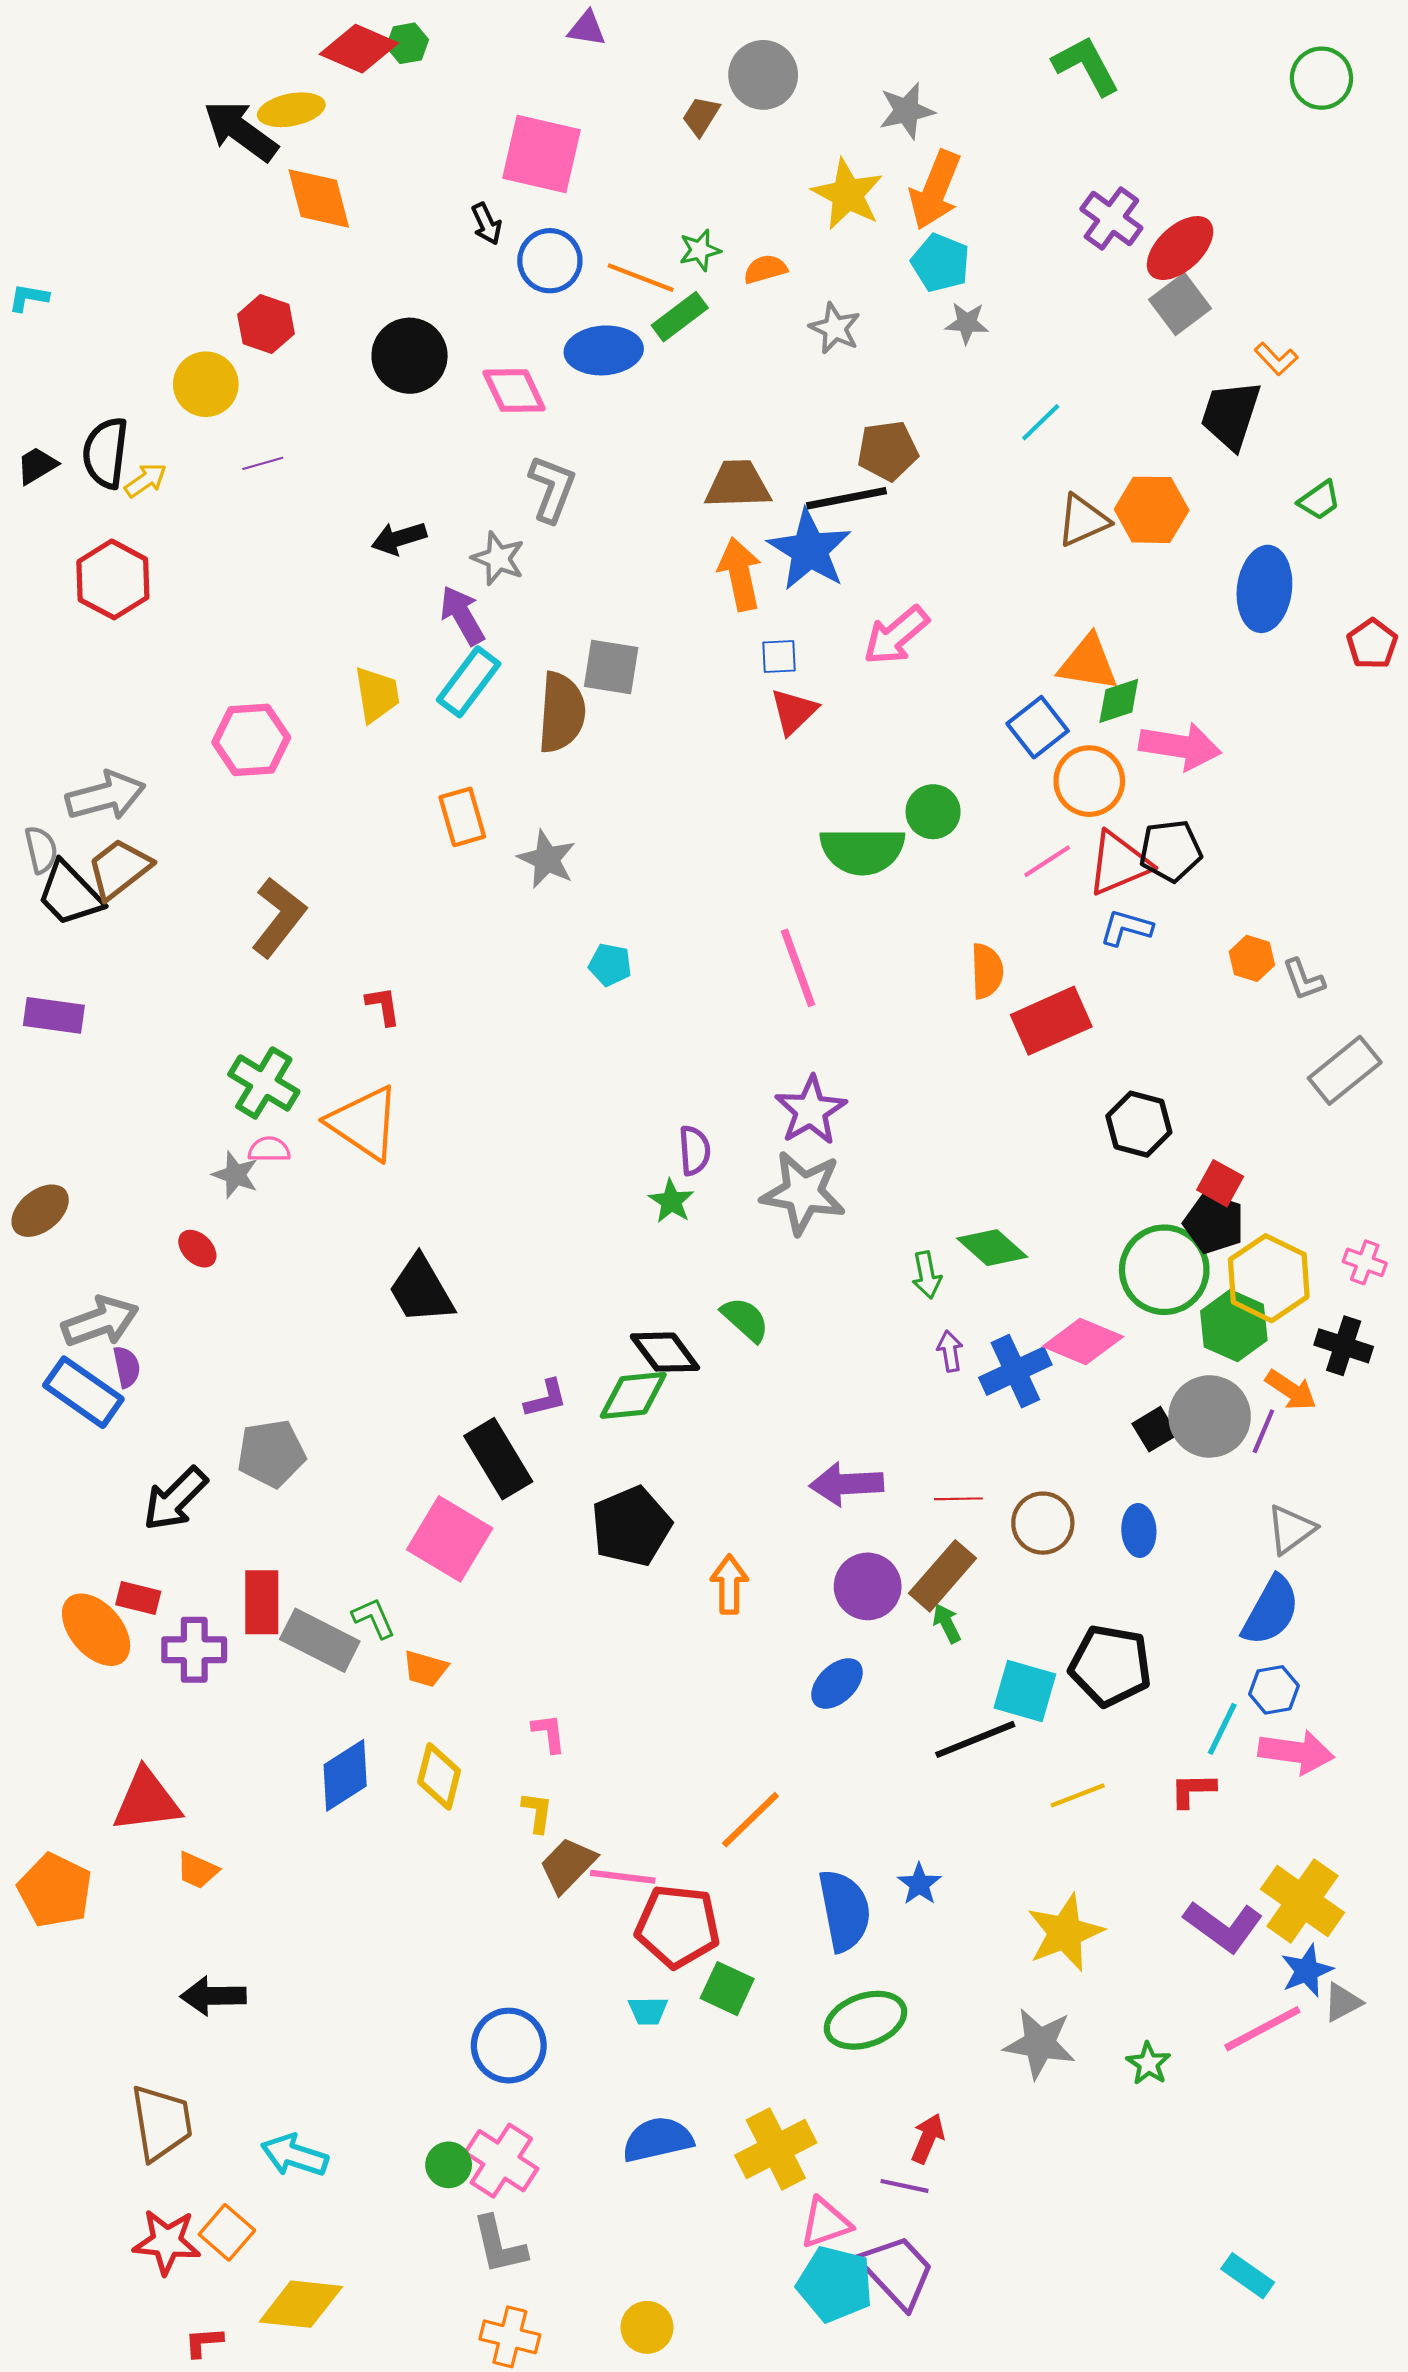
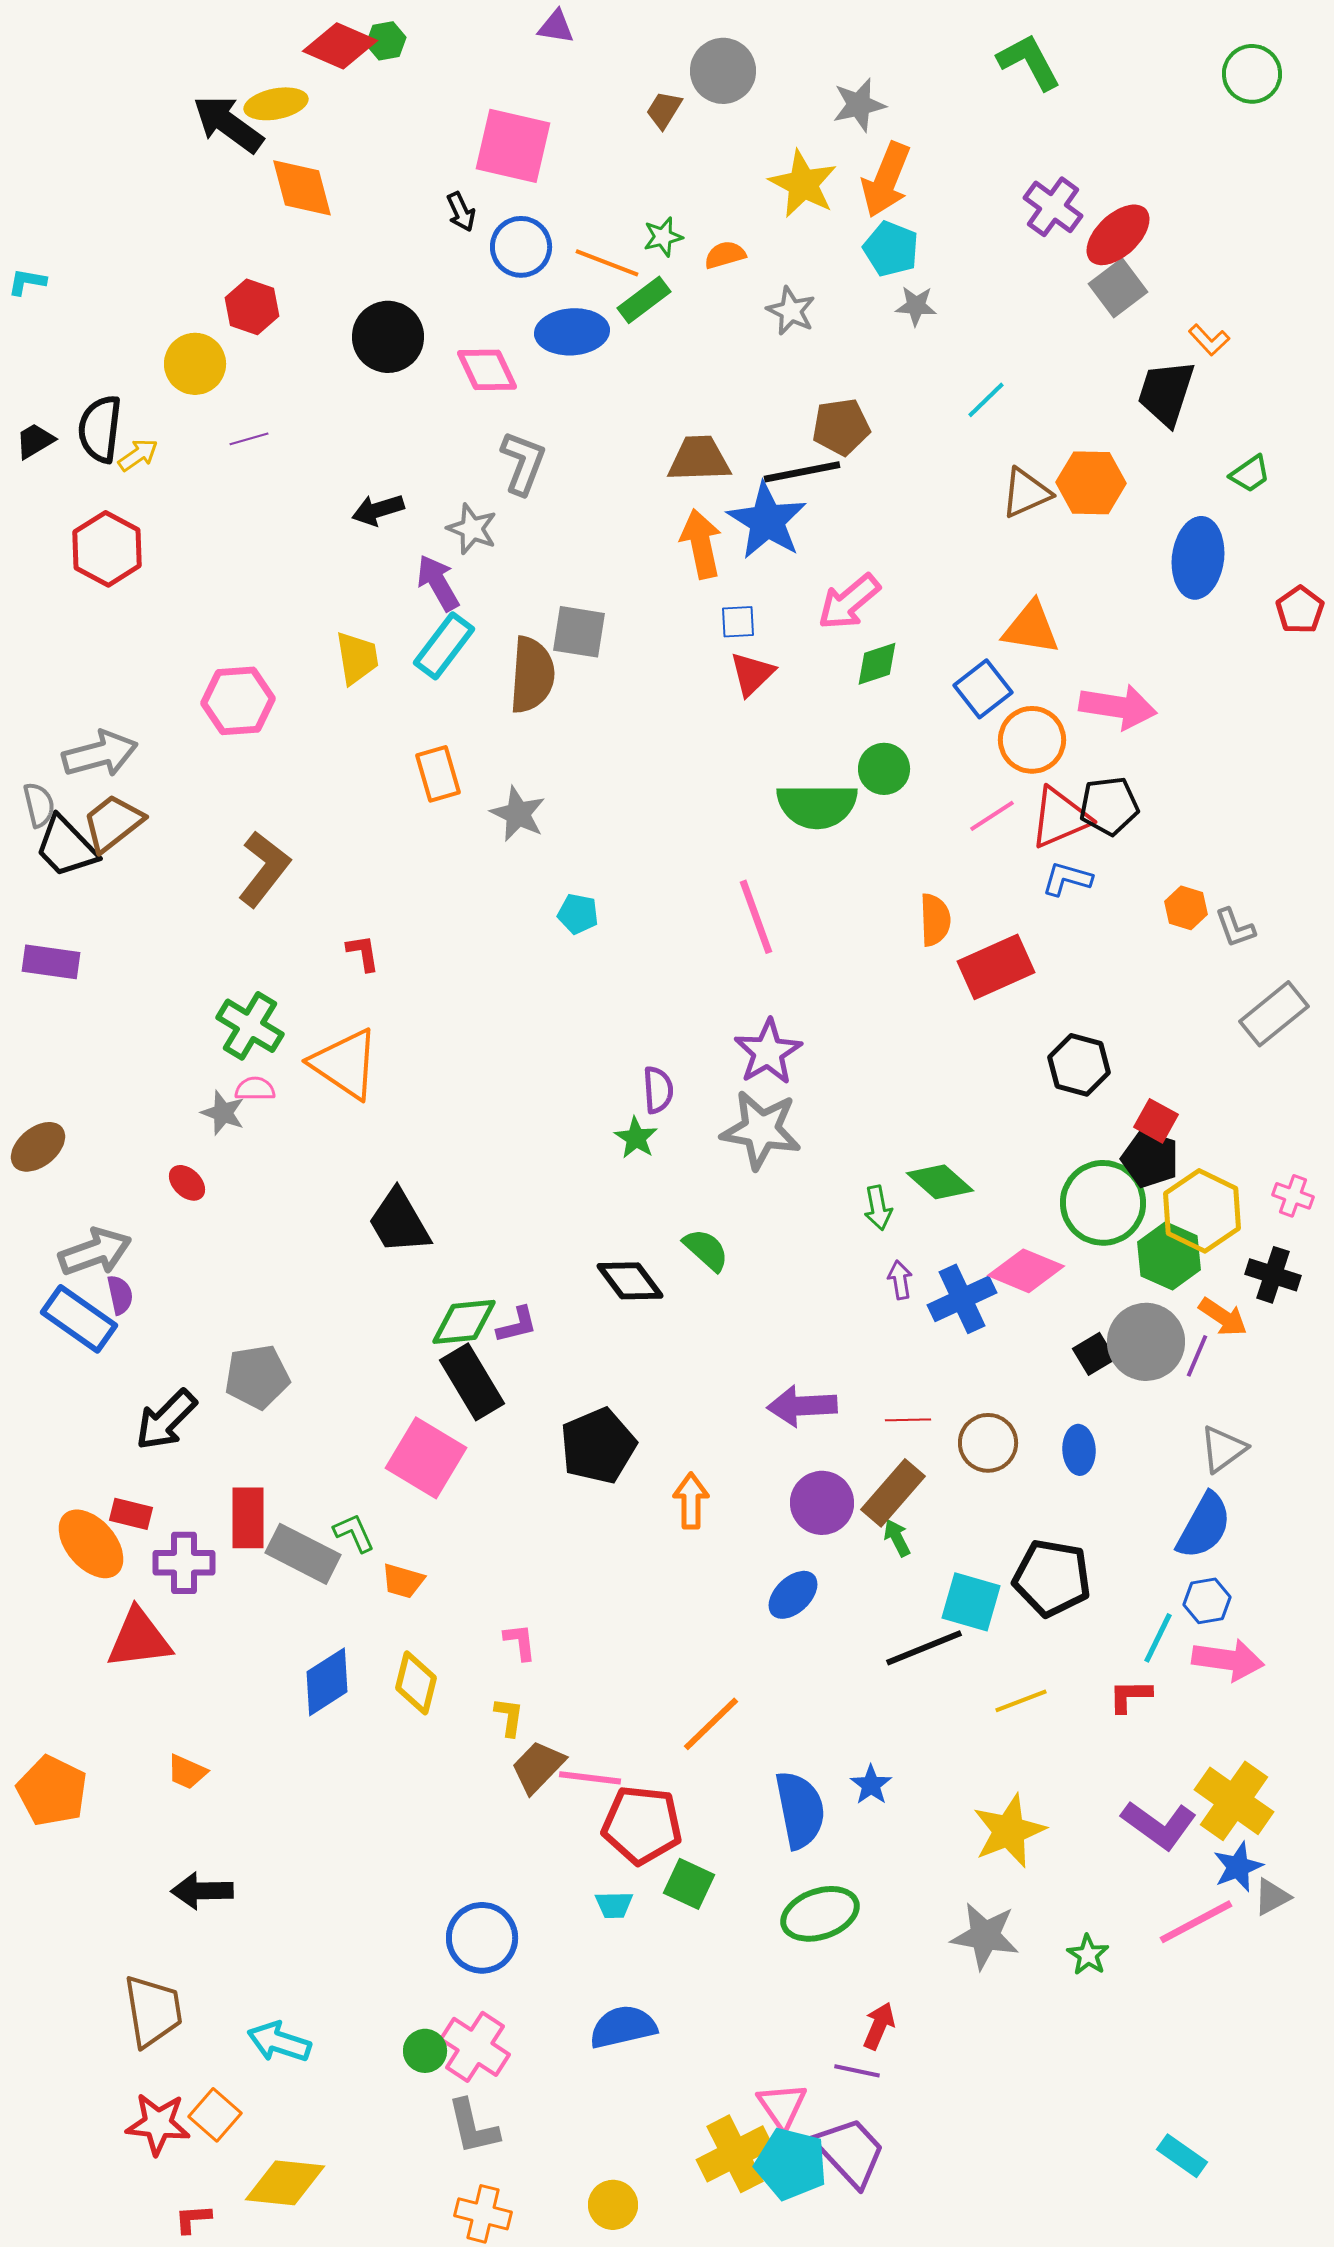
green diamond: (1119, 701) -> (877, 664), moved
green diamond: (633, 1395) -> (464, 1322), moved
red triangle: (147, 1801) -> (139, 1639), moved
yellow cross: (776, 2149) -> (735, 2154), moved
pink triangle: (825, 2223) -> (782, 2106), turned -46

